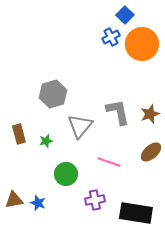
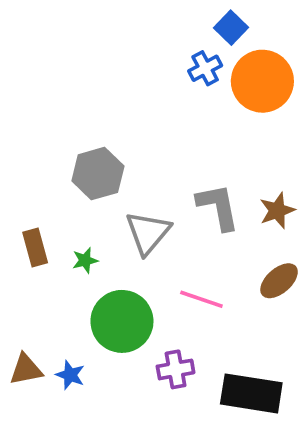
green circle: (66, 174) -> (122, 321), size x1.4

